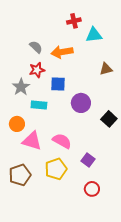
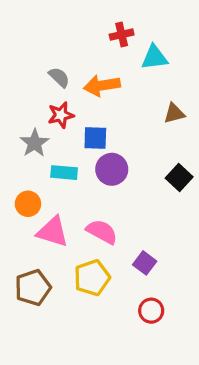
purple circle: (81, 103) -> (112, 169), moved
black square: (109, 119) -> (179, 178), moved

